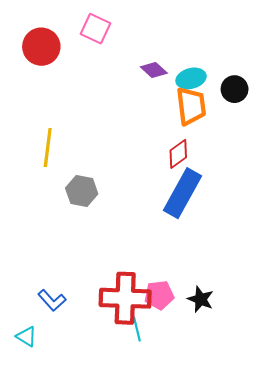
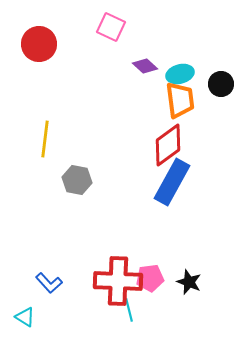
pink square: (95, 29) -> (111, 27), moved
red diamond: (178, 154) -> (168, 145), size x1.5

